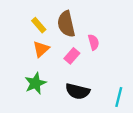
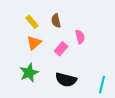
brown semicircle: (66, 24) -> (56, 21), size x0.6

